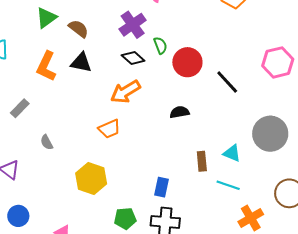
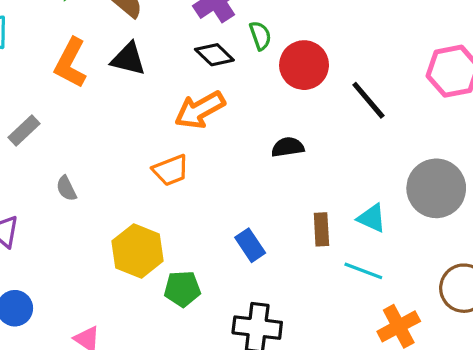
blue rectangle: (162, 187) -> (250, 245), moved, turned -48
green pentagon: (125, 218) -> (182, 289), moved

